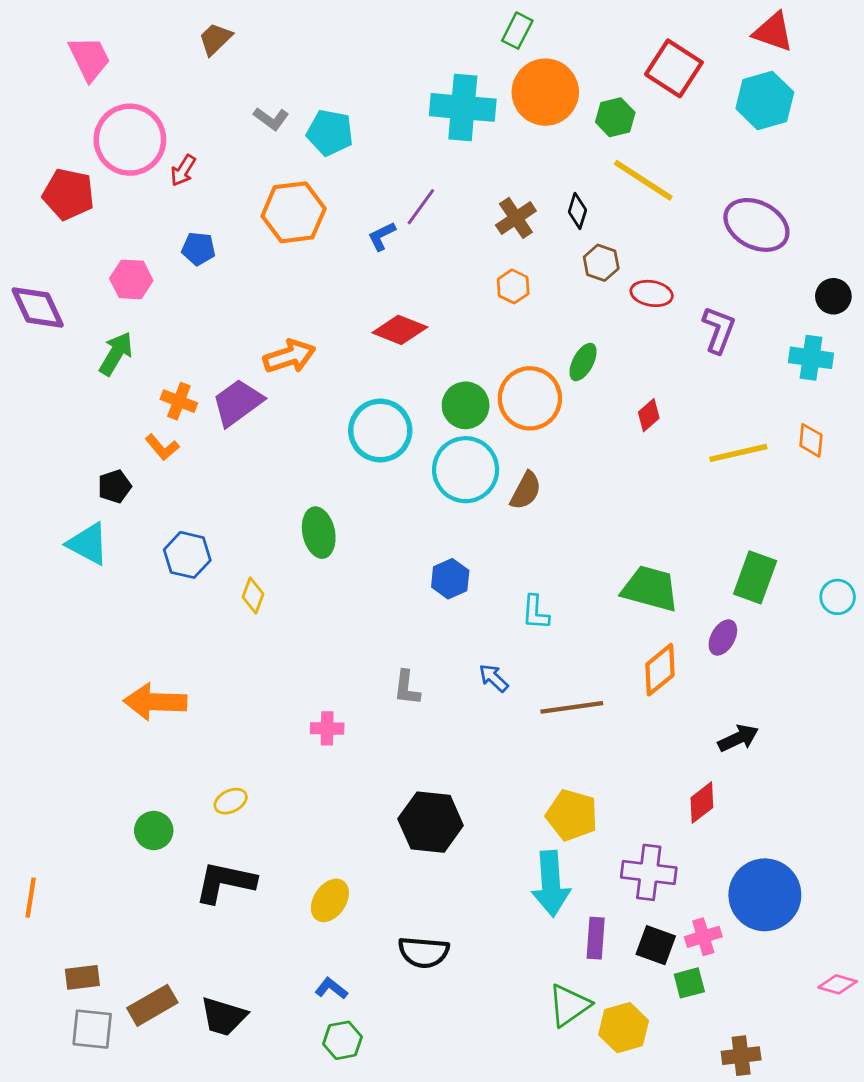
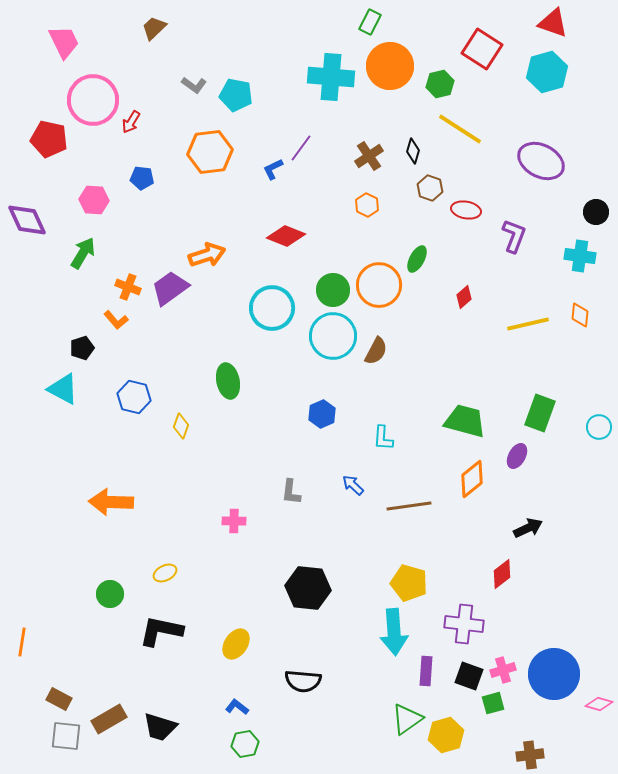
blue circle: (765, 895) -> (554, 674), moved
brown rectangle: (82, 977) -> (59, 699), turned 35

